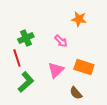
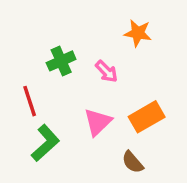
green cross: (26, 38) -> (61, 61), moved
orange rectangle: (84, 67) -> (147, 117), turned -48

